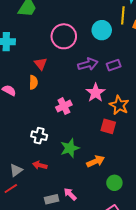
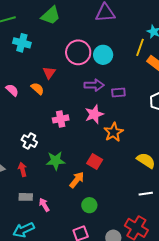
cyan circle: (102, 30) -> (103, 55), moved
orange semicircle: (33, 82) -> (37, 89), turned -64
red square: (108, 126) -> (95, 161), moved
orange arrow: (96, 161) -> (77, 180), turned -42
red arrow: (40, 165) -> (23, 169), turned 48
gray rectangle: (52, 199) -> (26, 197), moved

